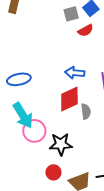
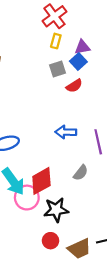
red diamond: (69, 99) -> (41, 181), moved
gray semicircle: (86, 112) -> (81, 173), turned 49

